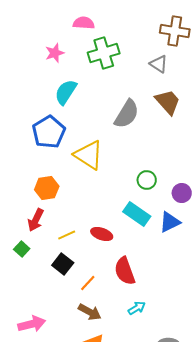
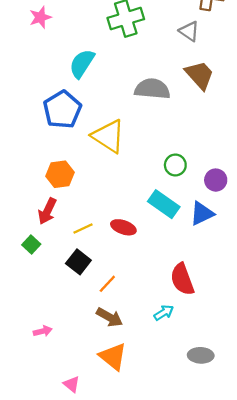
pink star: (55, 53) -> (40, 17), moved
gray semicircle: (127, 114) -> (152, 89), turned -116
red semicircle: (125, 271) -> (182, 279), moved
pink arrow: (32, 324) -> (43, 331), size x0.6

